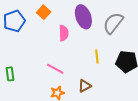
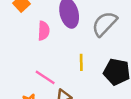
pink line: (55, 69) -> (45, 77), moved

